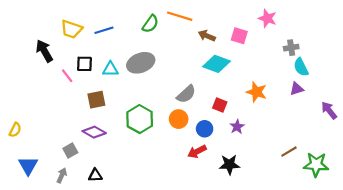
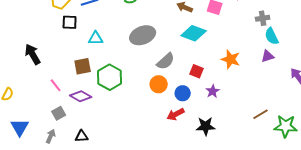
black arrow: (44, 51) -> (33, 54), moved
gray ellipse: (141, 63) -> (143, 35), moved
black square: (84, 64) -> (70, 22), moved
pink line: (67, 76) -> (56, 85), moved
green hexagon: (140, 119) -> (110, 77), moved

